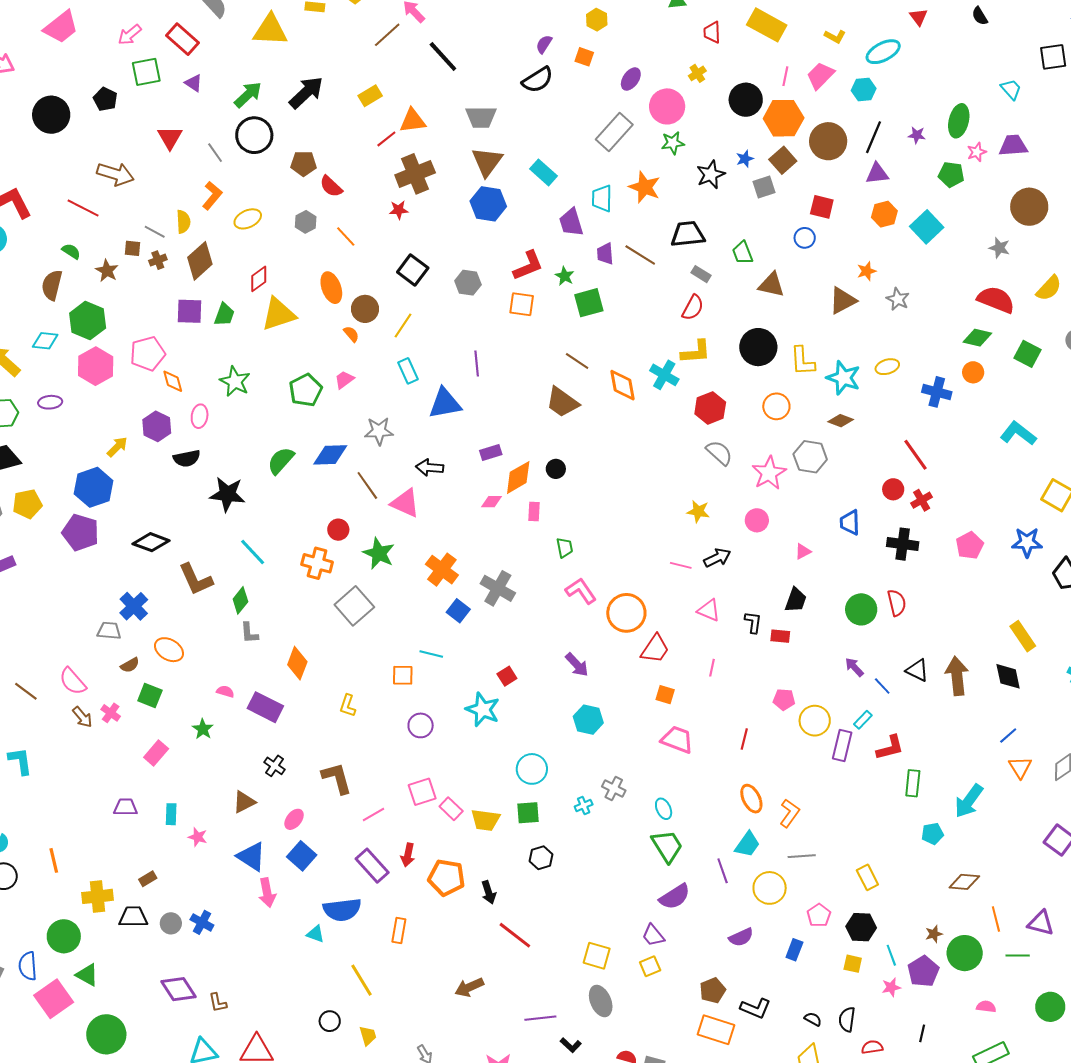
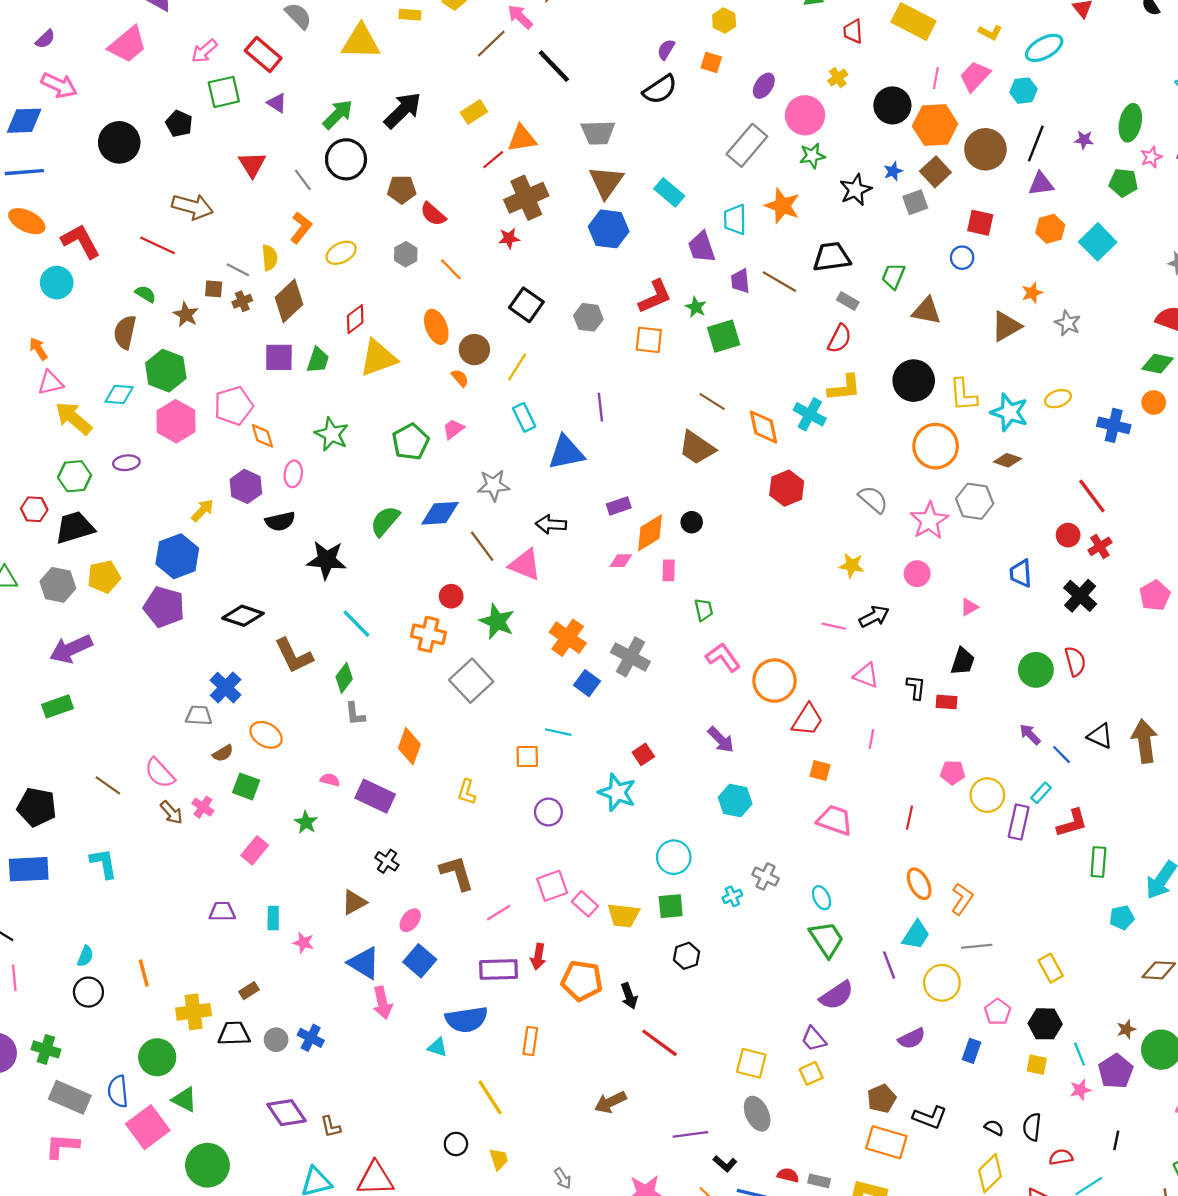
green trapezoid: (743, 253) -> (893, 276), turned 45
orange circle: (776, 406) -> (936, 446), size x1.5
red hexagon: (710, 408) -> (787, 488), moved
black cross: (903, 544) -> (1080, 596), turned 36
purple rectangle: (372, 866) -> (499, 969), turned -48

